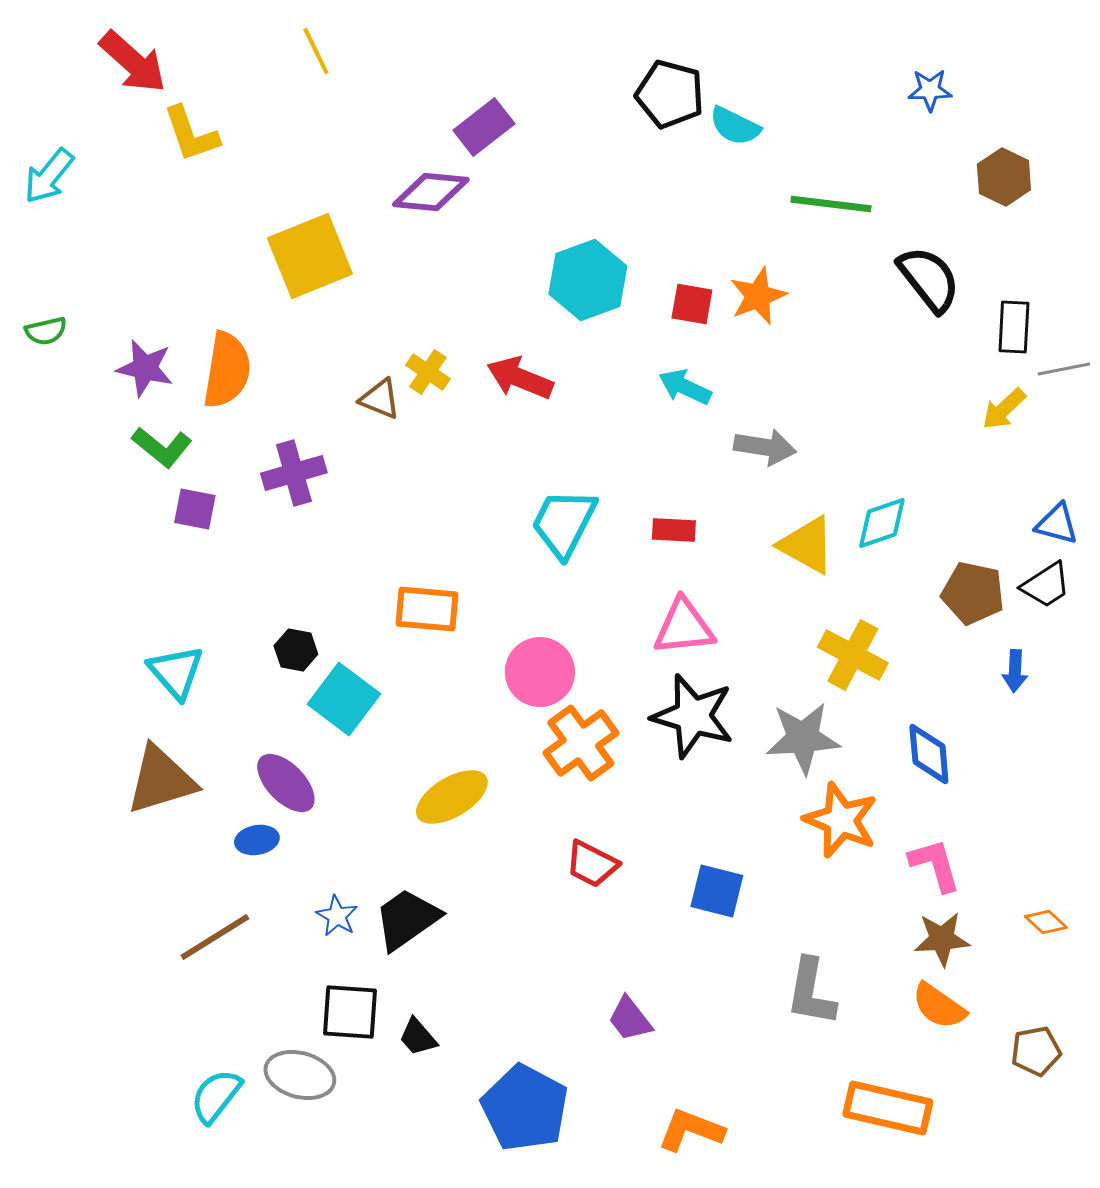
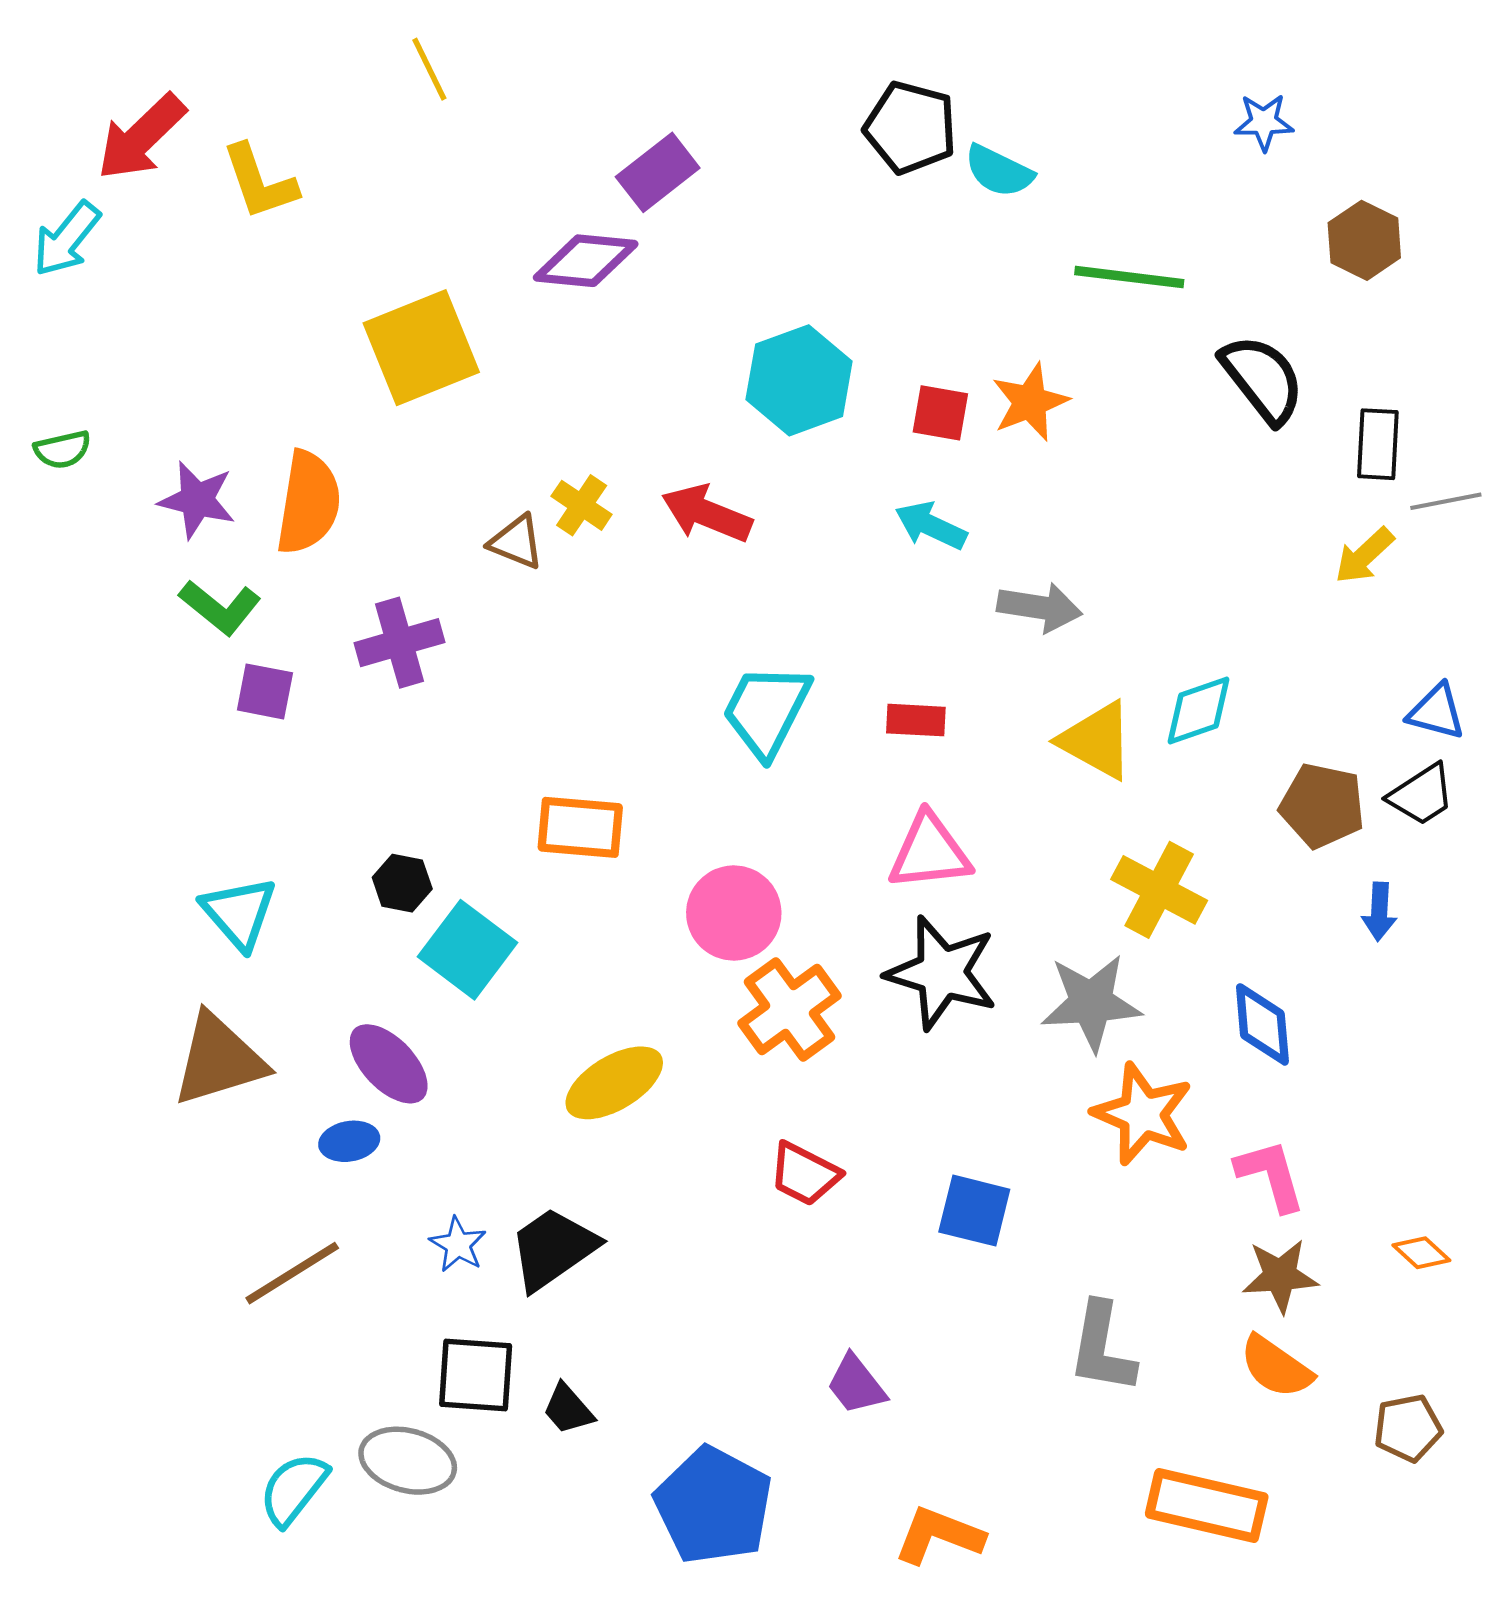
red arrow: (133, 62) -> (141, 137), moved, turned 94

